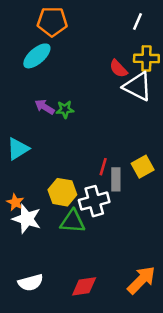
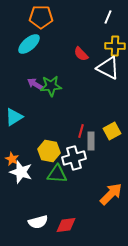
red semicircle: (118, 69) -> (81, 54), moved
green star: (65, 109) -> (51, 86), size x1.5
orange arrow: (141, 280) -> (111, 194), moved
white semicircle: (31, 283) -> (38, 222), moved

